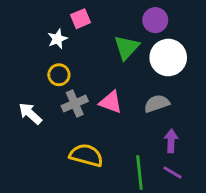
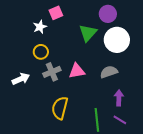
pink triangle: (111, 102) -> (77, 71), turned -30
white arrow: (30, 114) -> (21, 79), turned 114
yellow semicircle: (86, 155) -> (60, 108), turned -90

